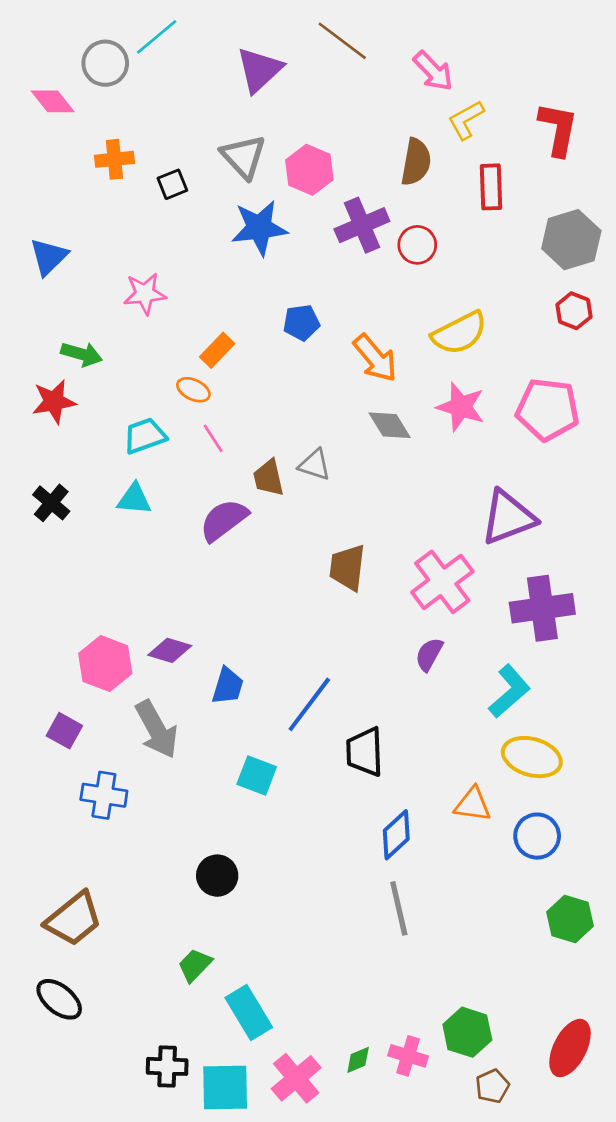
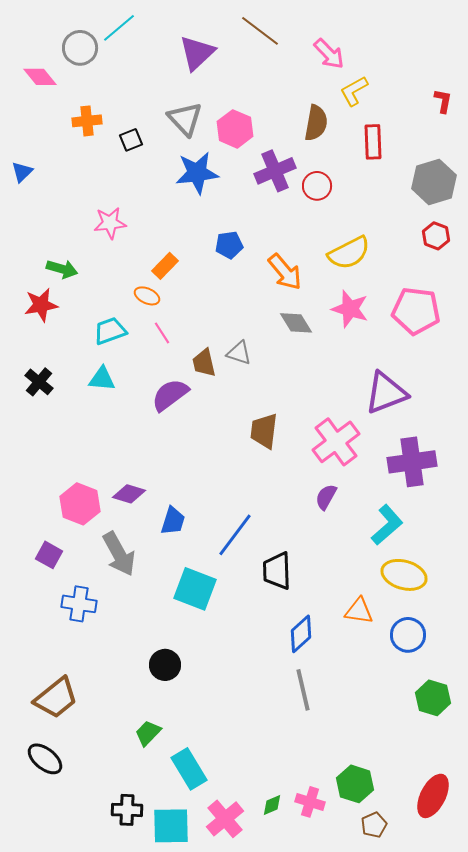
red L-shape: (558, 129) -> (443, 101), moved, size x0.6
blue triangle: (49, 257) -> (22, 172), moved, size x0.7
cyan square: (257, 775) -> (195, 589), size x1.4

